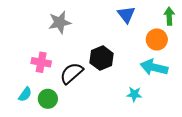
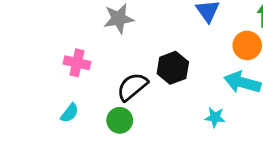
pink cross: (41, 62) -> (77, 63), moved
green circle: (48, 99) -> (120, 120), moved

